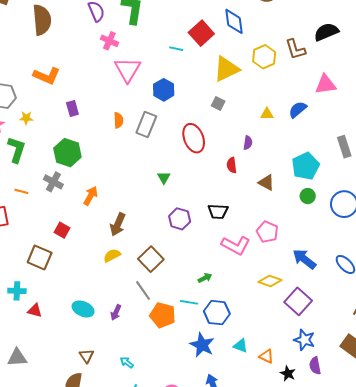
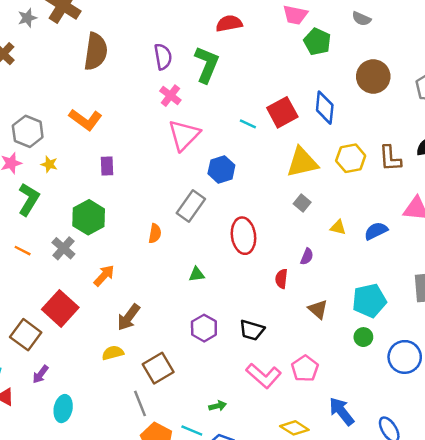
gray square: (218, 103) -> (302, 203), moved
orange semicircle: (118, 120) -> (155, 233), moved
green triangle: (164, 178) -> (197, 274), turned 40
red square: (62, 230) -> (60, 308), size x1.8
cyan ellipse: (83, 309) -> (63, 409), turned 65
purple arrow: (116, 312) -> (40, 374), moved

